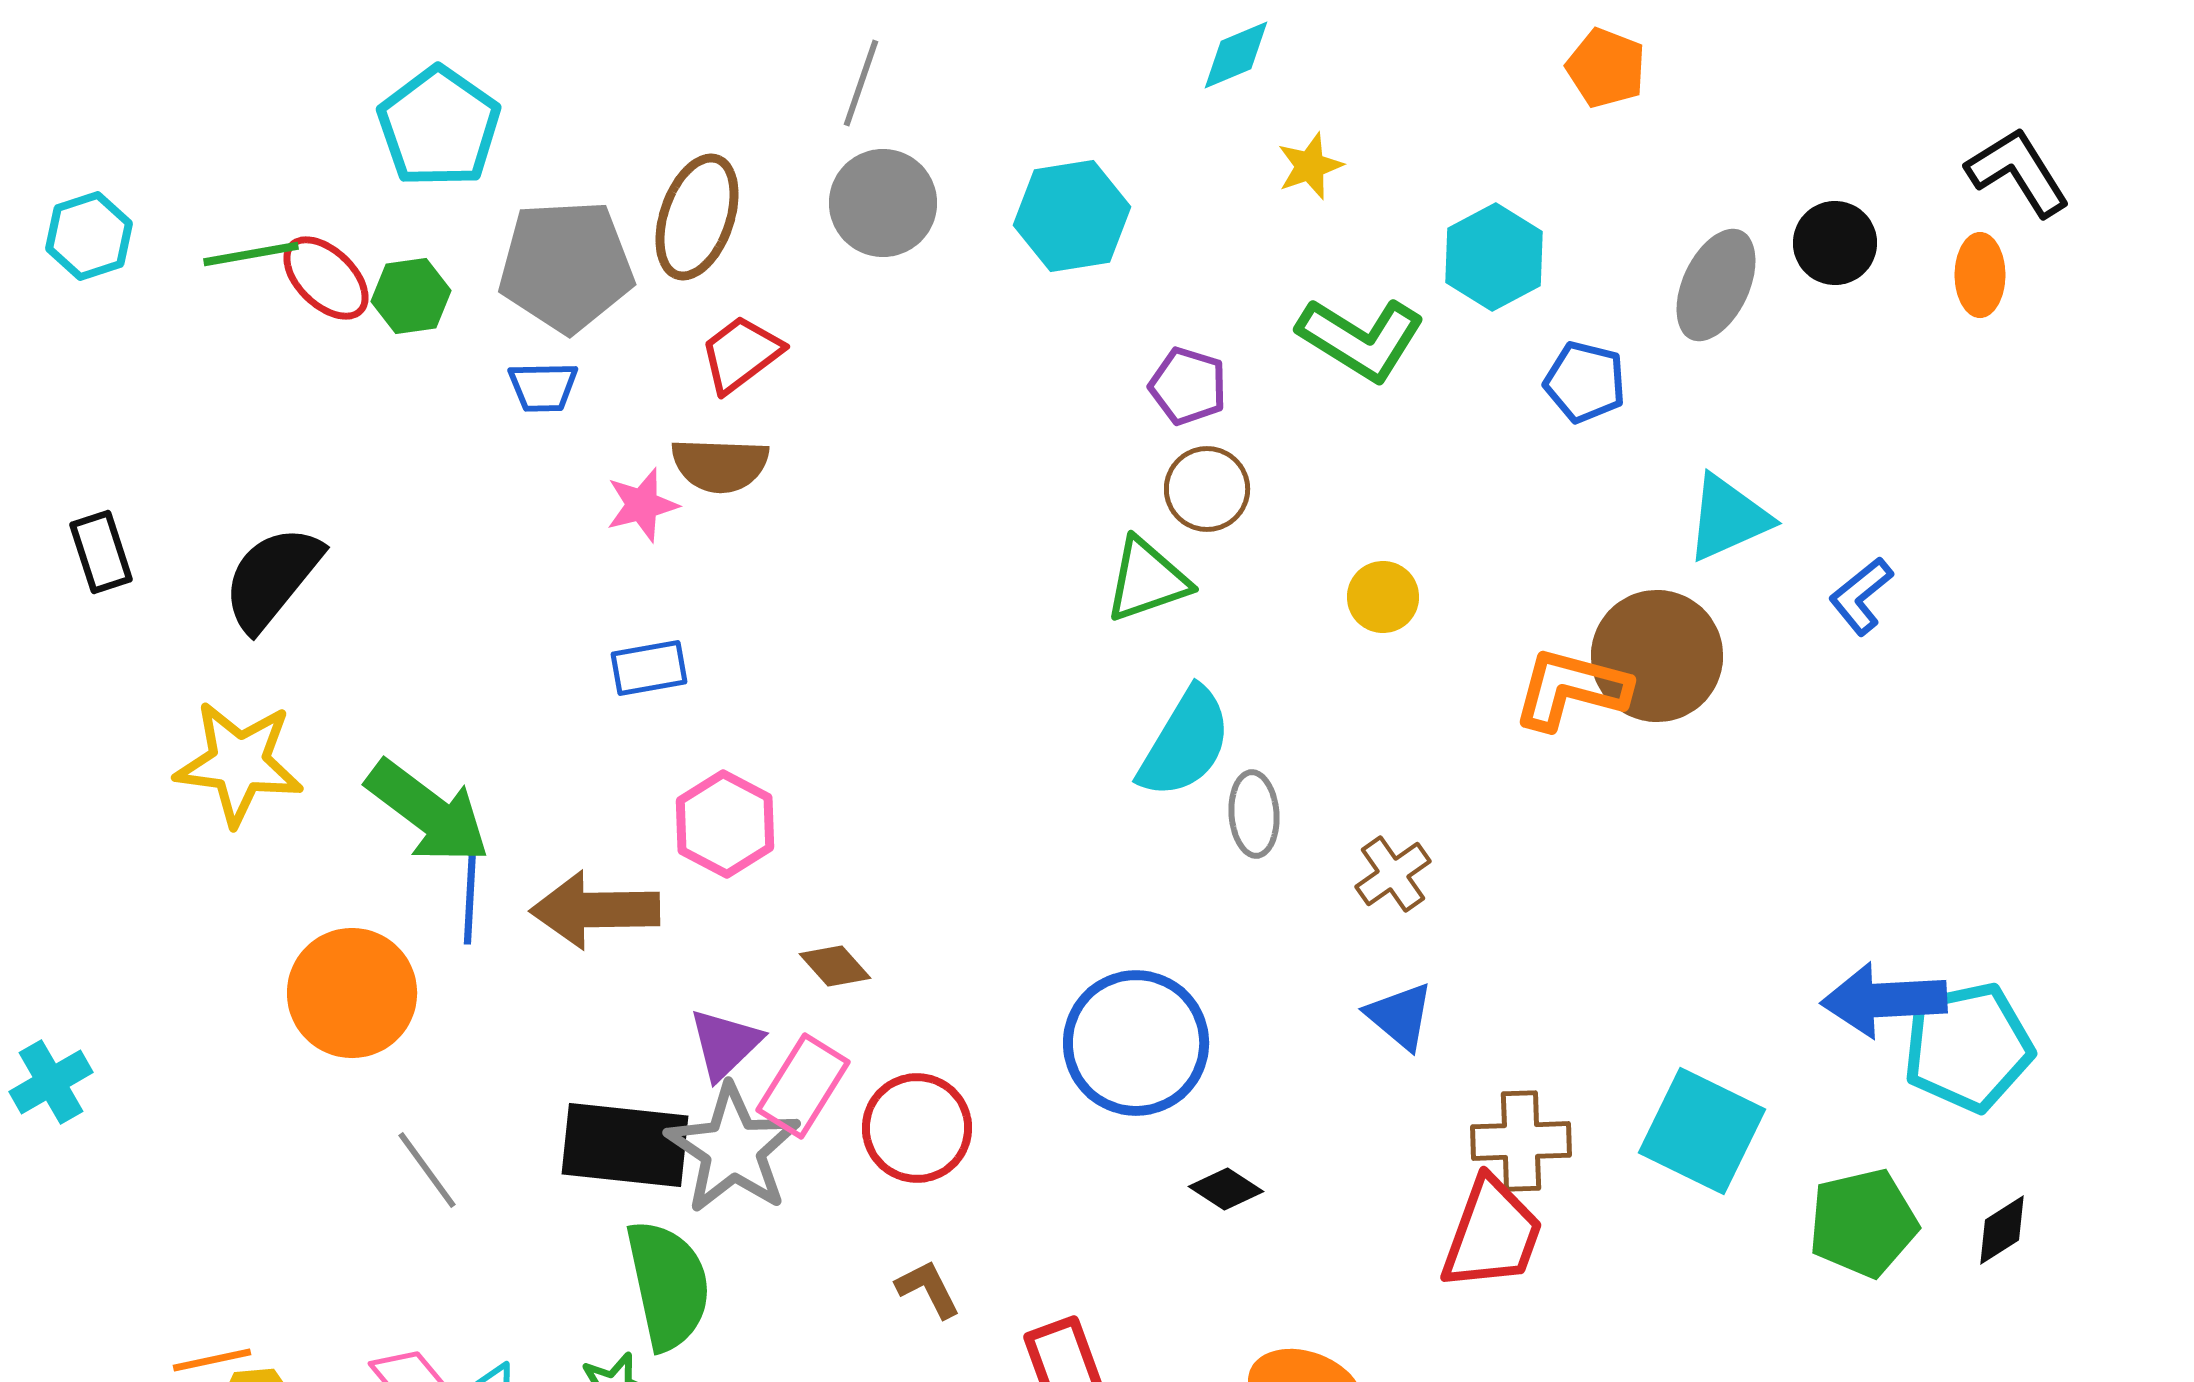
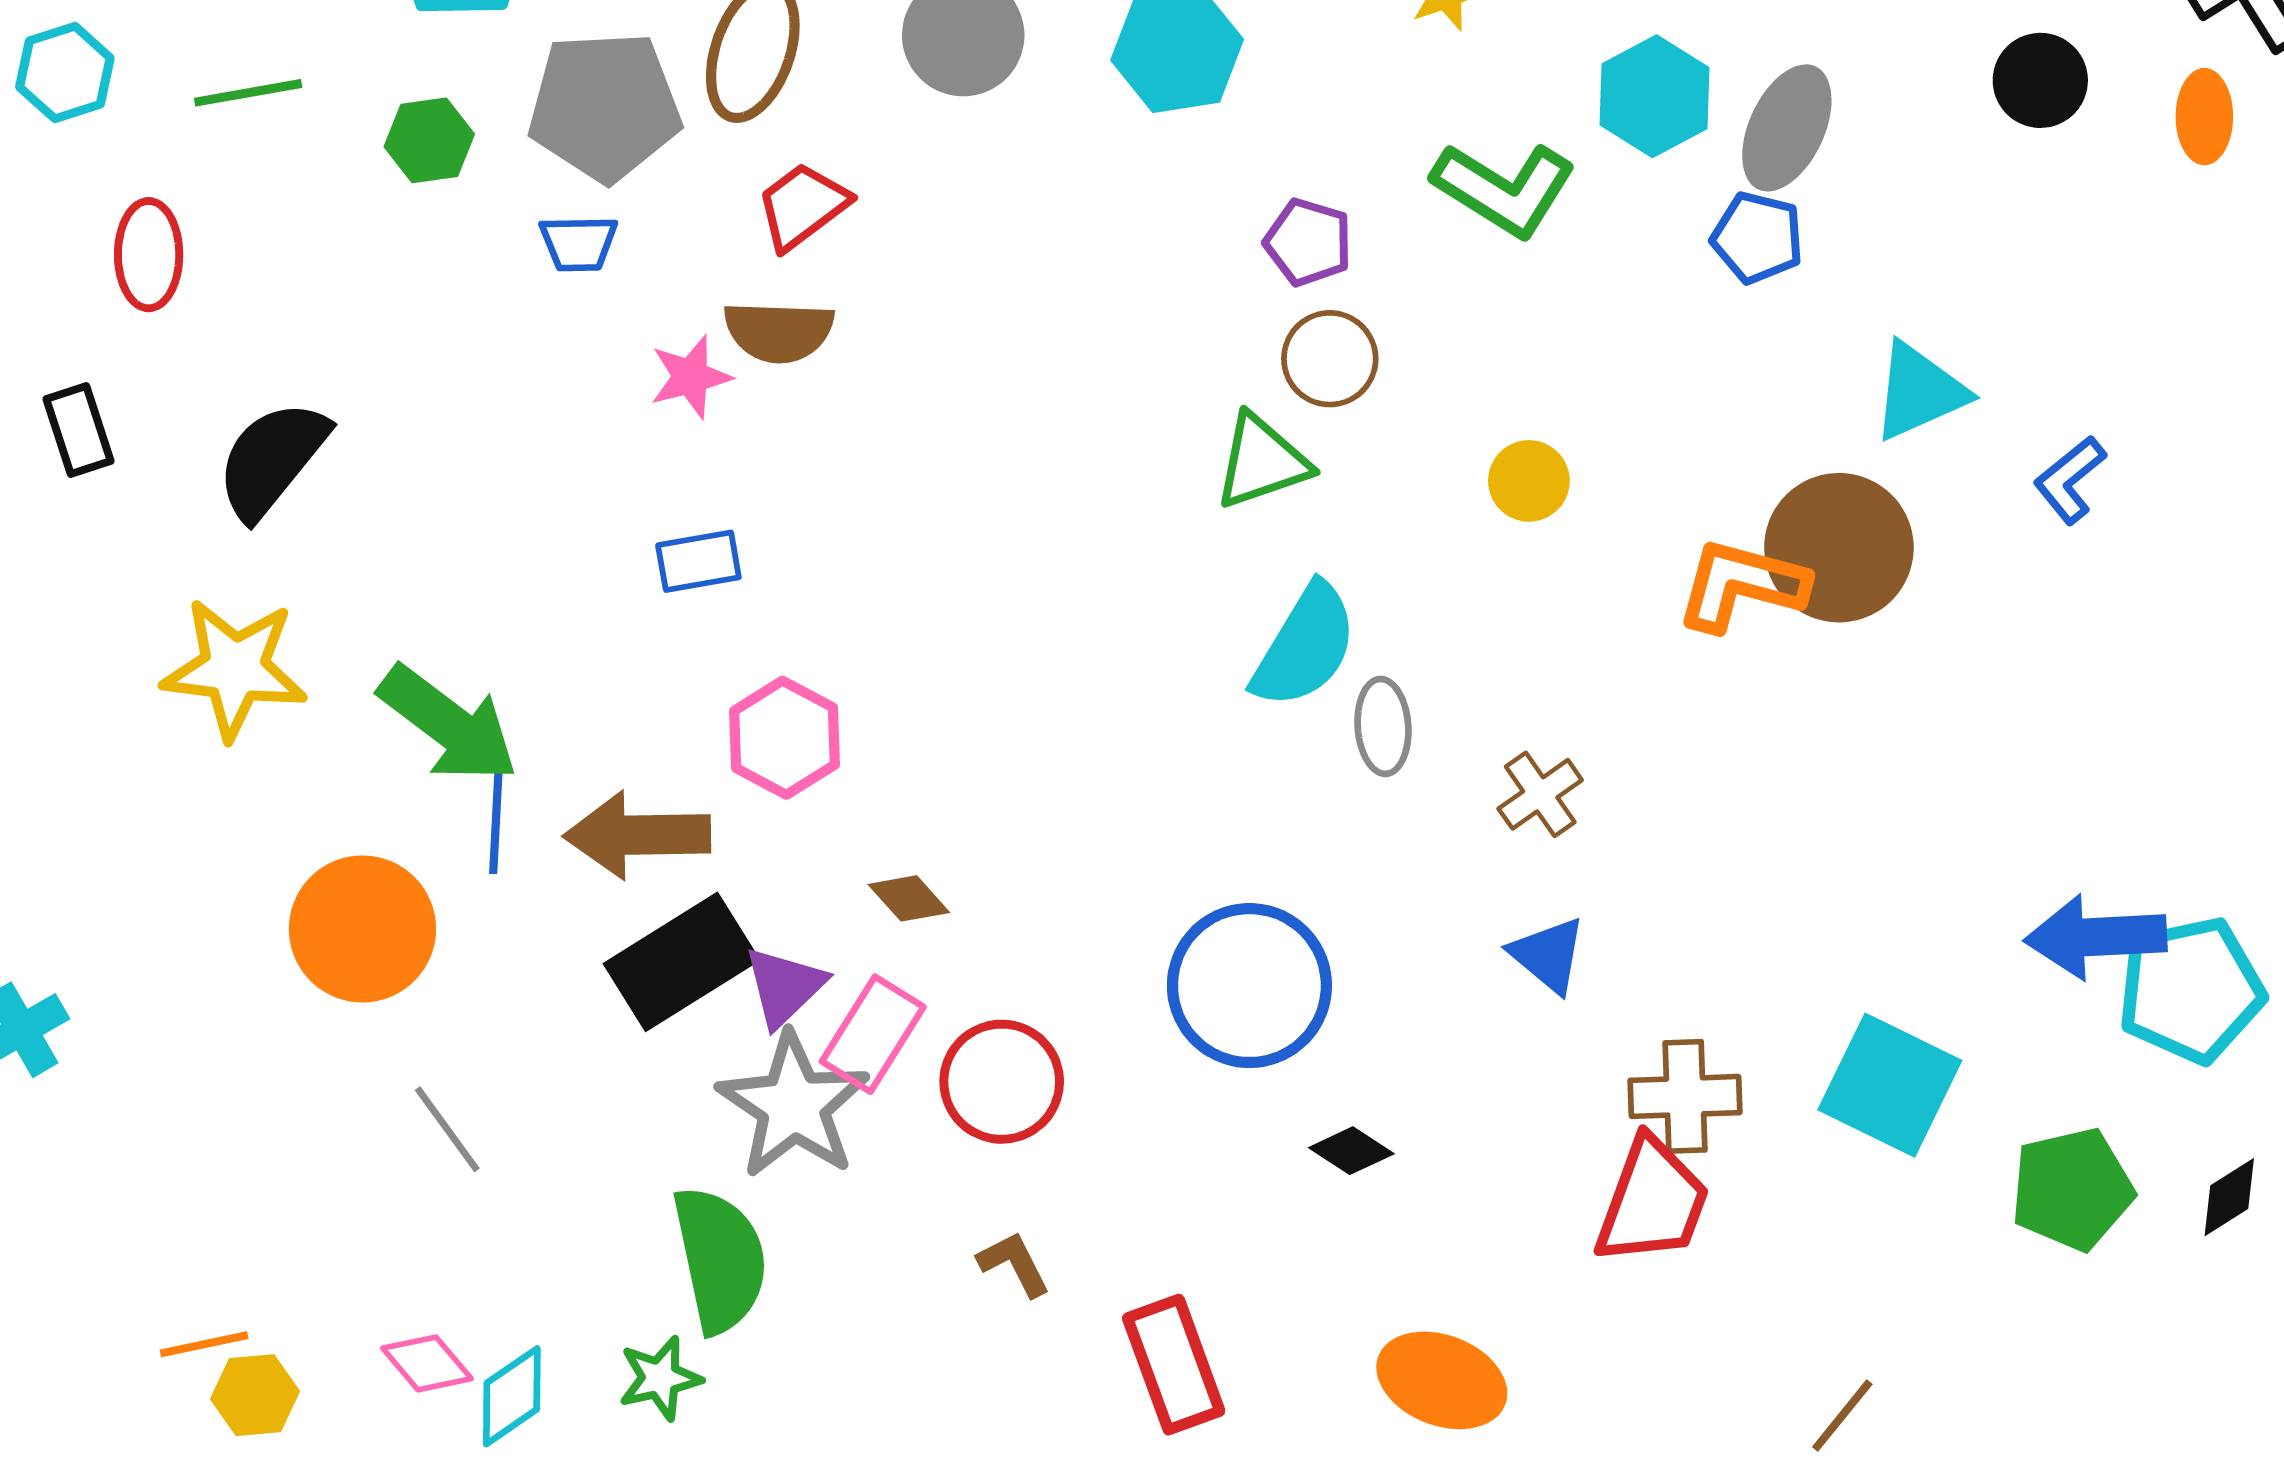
red ellipse: (326, 278) -> (149, 255), moved, turned 46
gray ellipse: (1716, 285) -> (1787, 128), moved
black rectangle: (625, 1145) -> (681, 962), moved, turned -38

